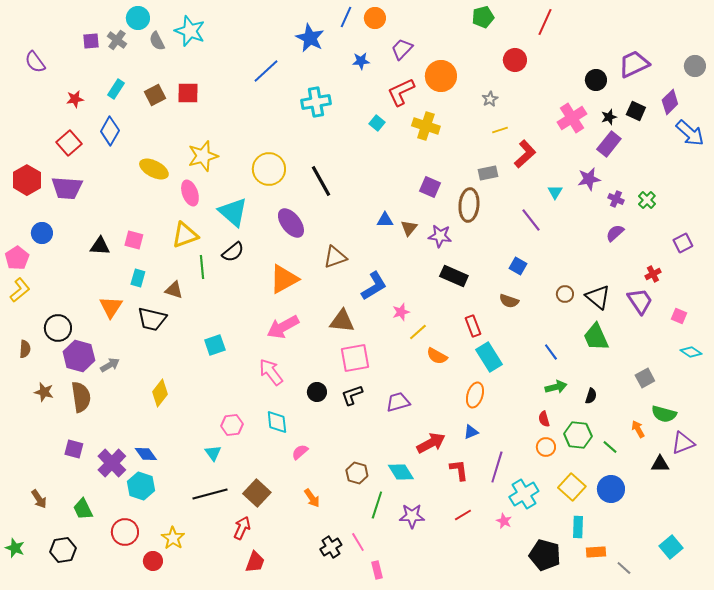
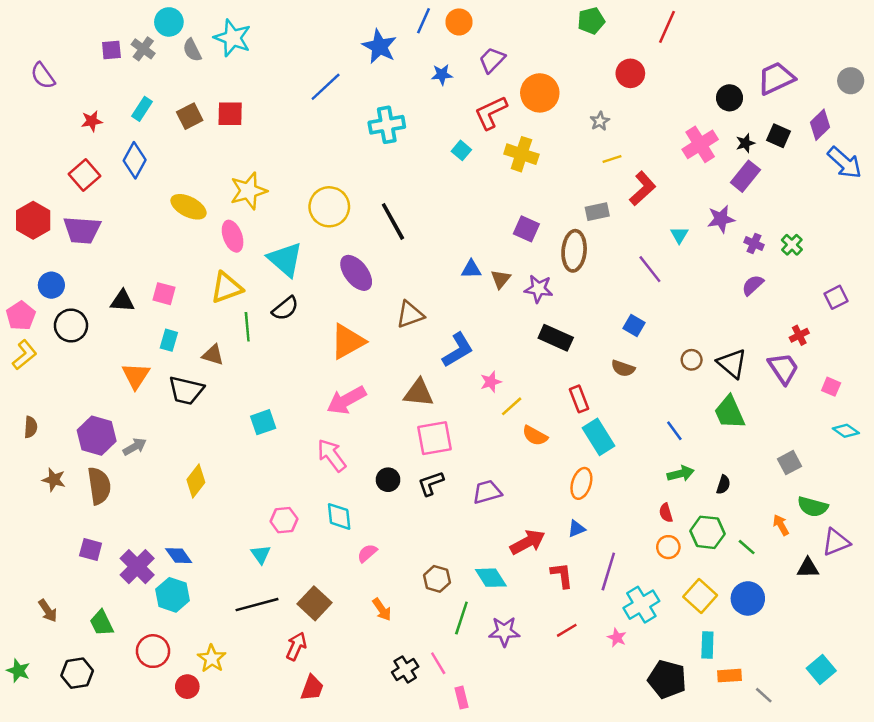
black circle: (58, 328) -> (71, 326), moved

